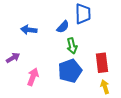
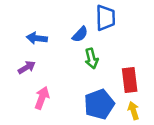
purple arrow: (13, 58) -> (27, 67), moved
blue pentagon: (70, 71) -> (99, 104), moved

